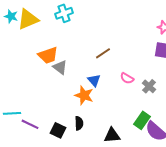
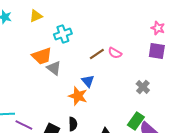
cyan cross: (64, 13) -> (63, 34), moved
yellow triangle: (28, 19) -> (36, 16), moved, size x0.6
pink semicircle: (127, 78) -> (115, 53), moved

